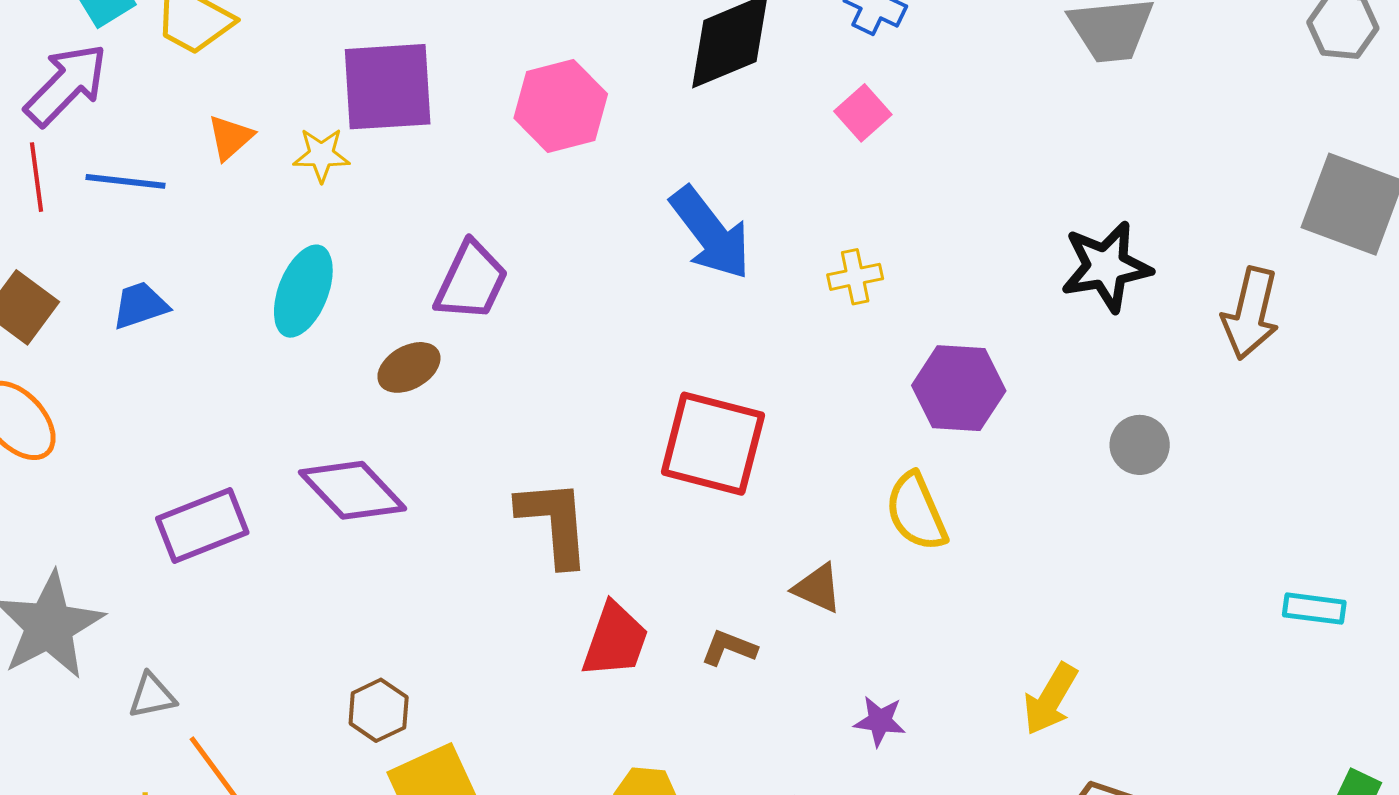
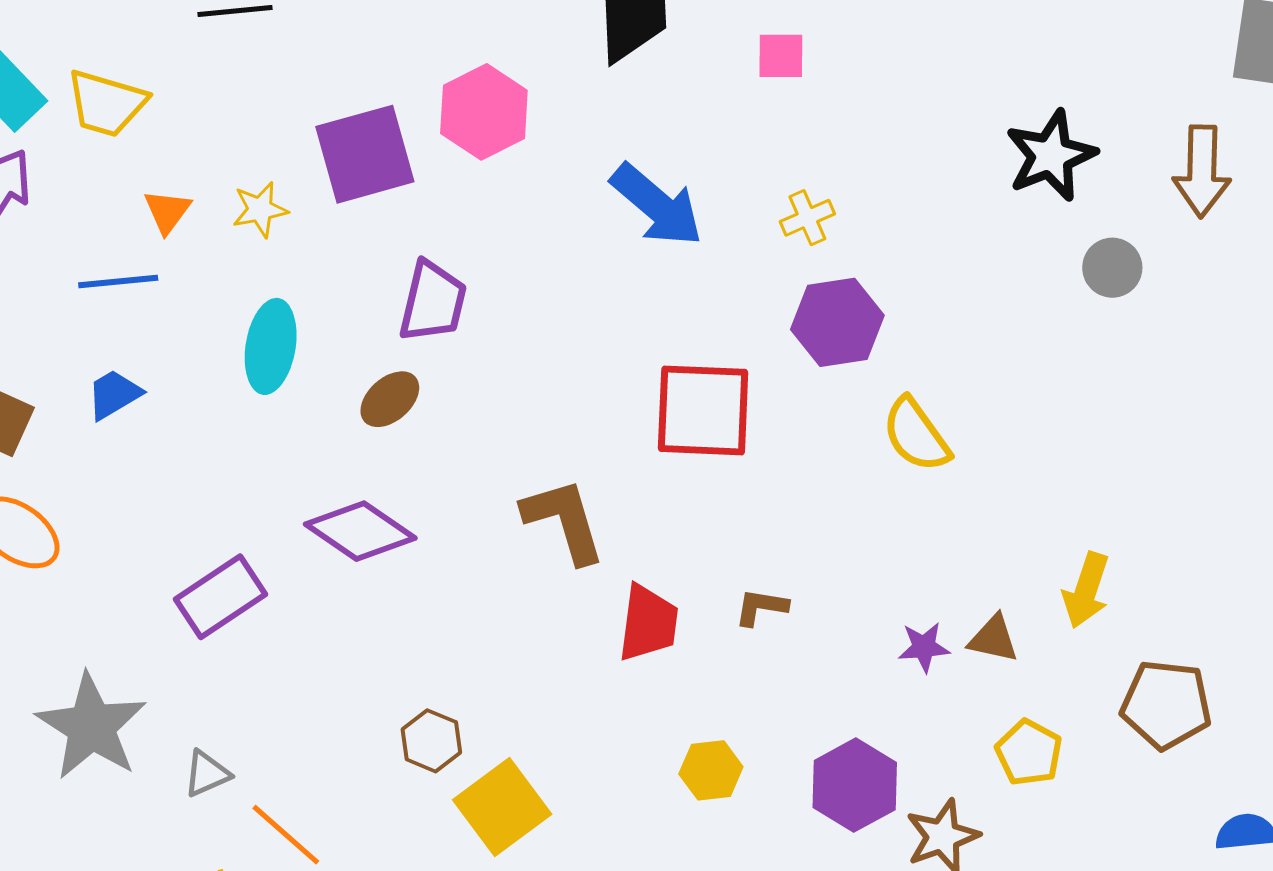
purple square: (388, 87) -> (365, 154), moved
pink square: (863, 113) -> (781, 56), turned -36
blue line: (126, 181) -> (118, 281), moved
purple hexagon: (959, 388) -> (837, 322), moved
gray circle: (1140, 445) -> (1112, 268), moved
brown triangle: (818, 588) -> (993, 639), moved

